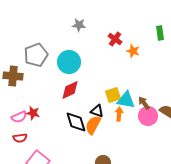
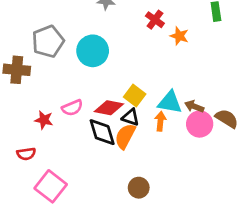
red diamond: (70, 90) -> (109, 108), moved, turned 35
yellow square: (113, 95) -> (135, 96), moved, turned -35
brown arrow: (144, 103) -> (194, 106), turned -32
pink semicircle: (19, 117) -> (72, 108), moved

